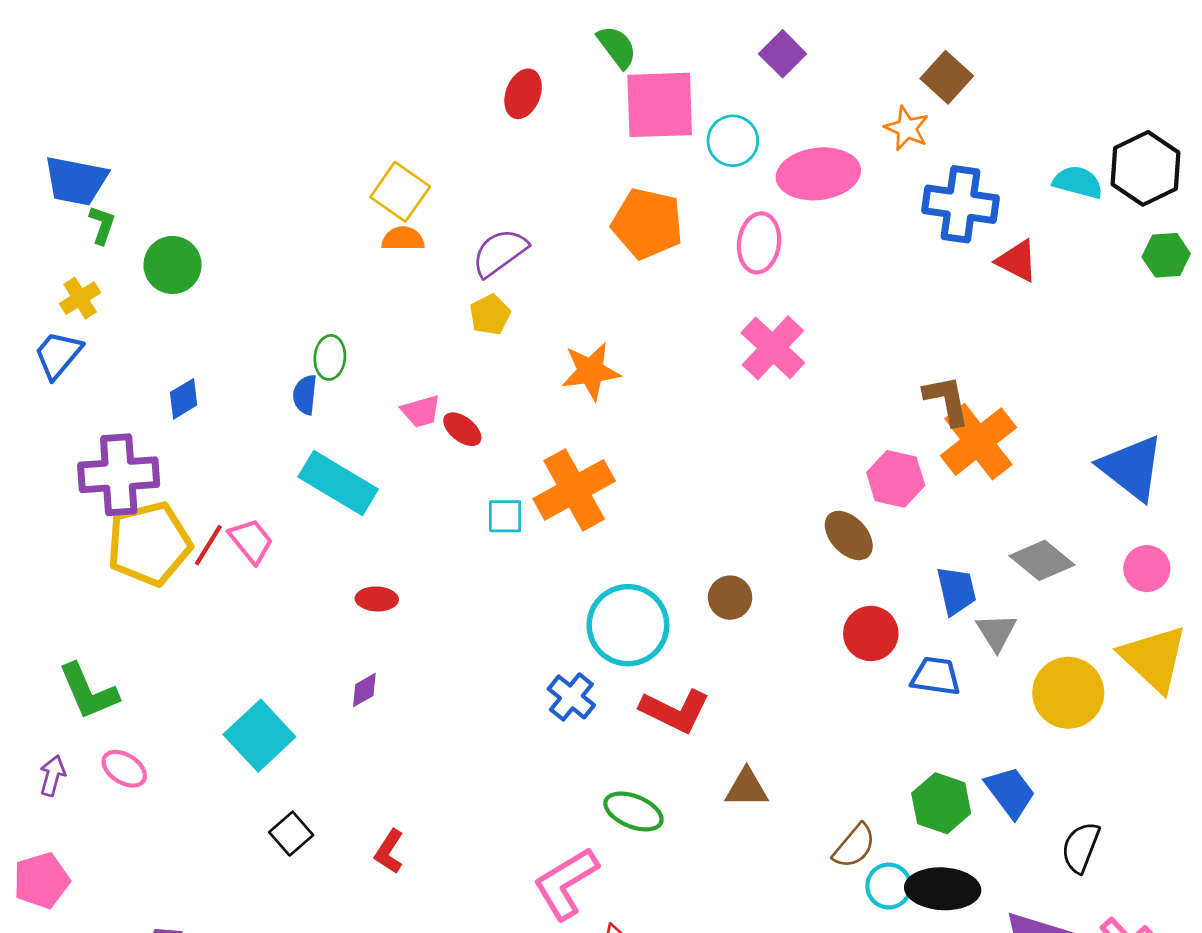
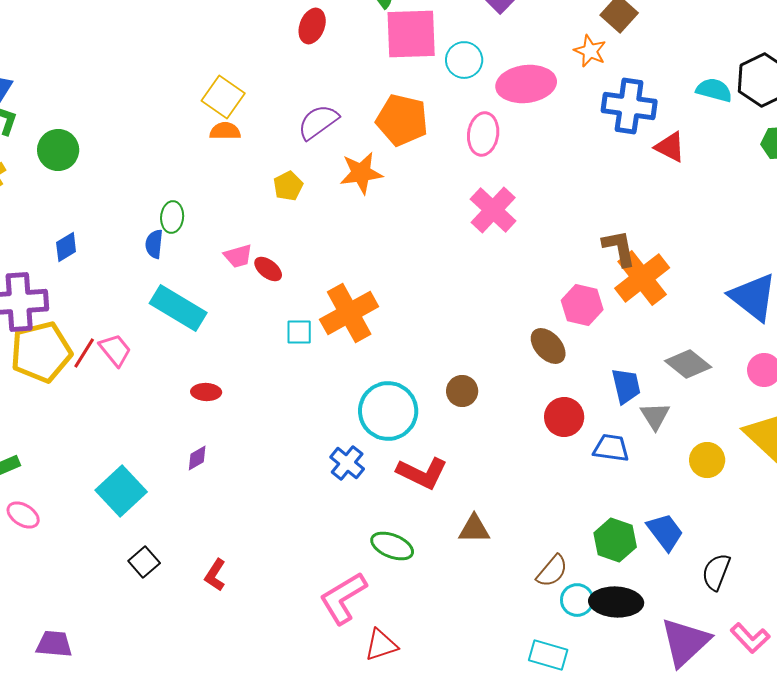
purple semicircle: (500, 253) -> (318, 122), moved
orange star: (591, 371) -> (361, 173), moved
yellow circle: (1068, 693) -> (707, 460), size x0.7

